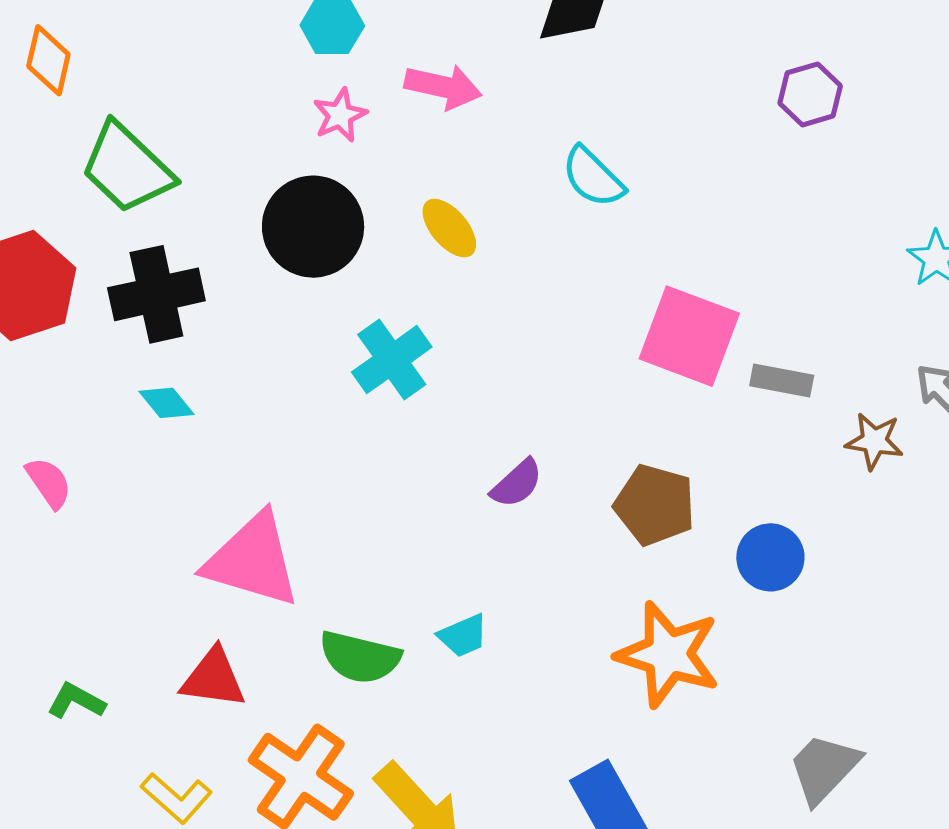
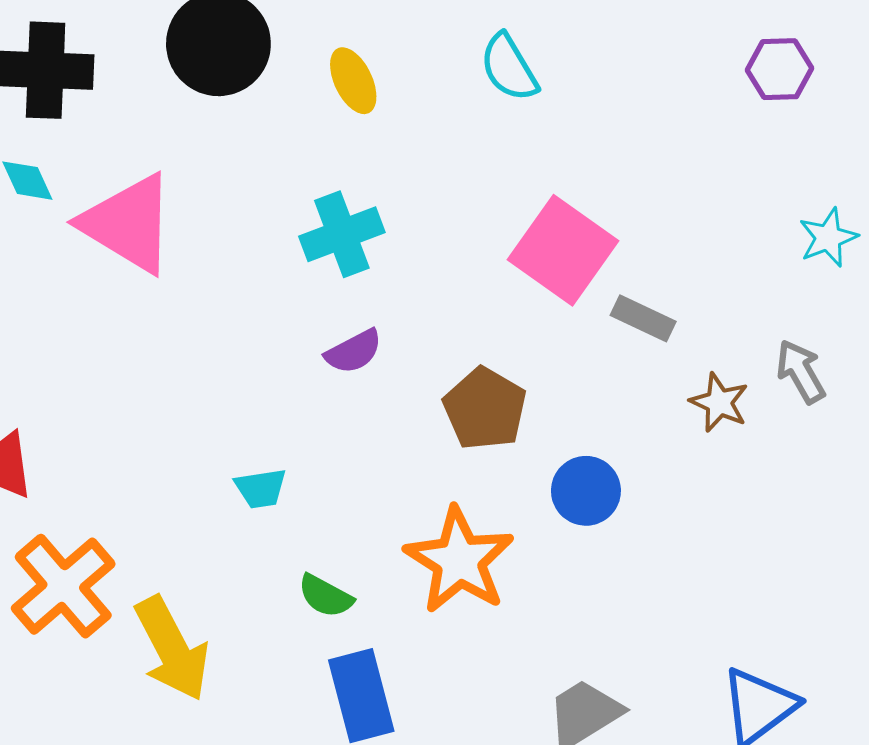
purple hexagon: (810, 94) -> (779, 69), moved
cyan cross: (392, 360) -> (342, 234), moved
pink triangle: (252, 560) -> (128, 223), moved
green semicircle: (360, 657) -> (325, 596), moved, size x0.7

